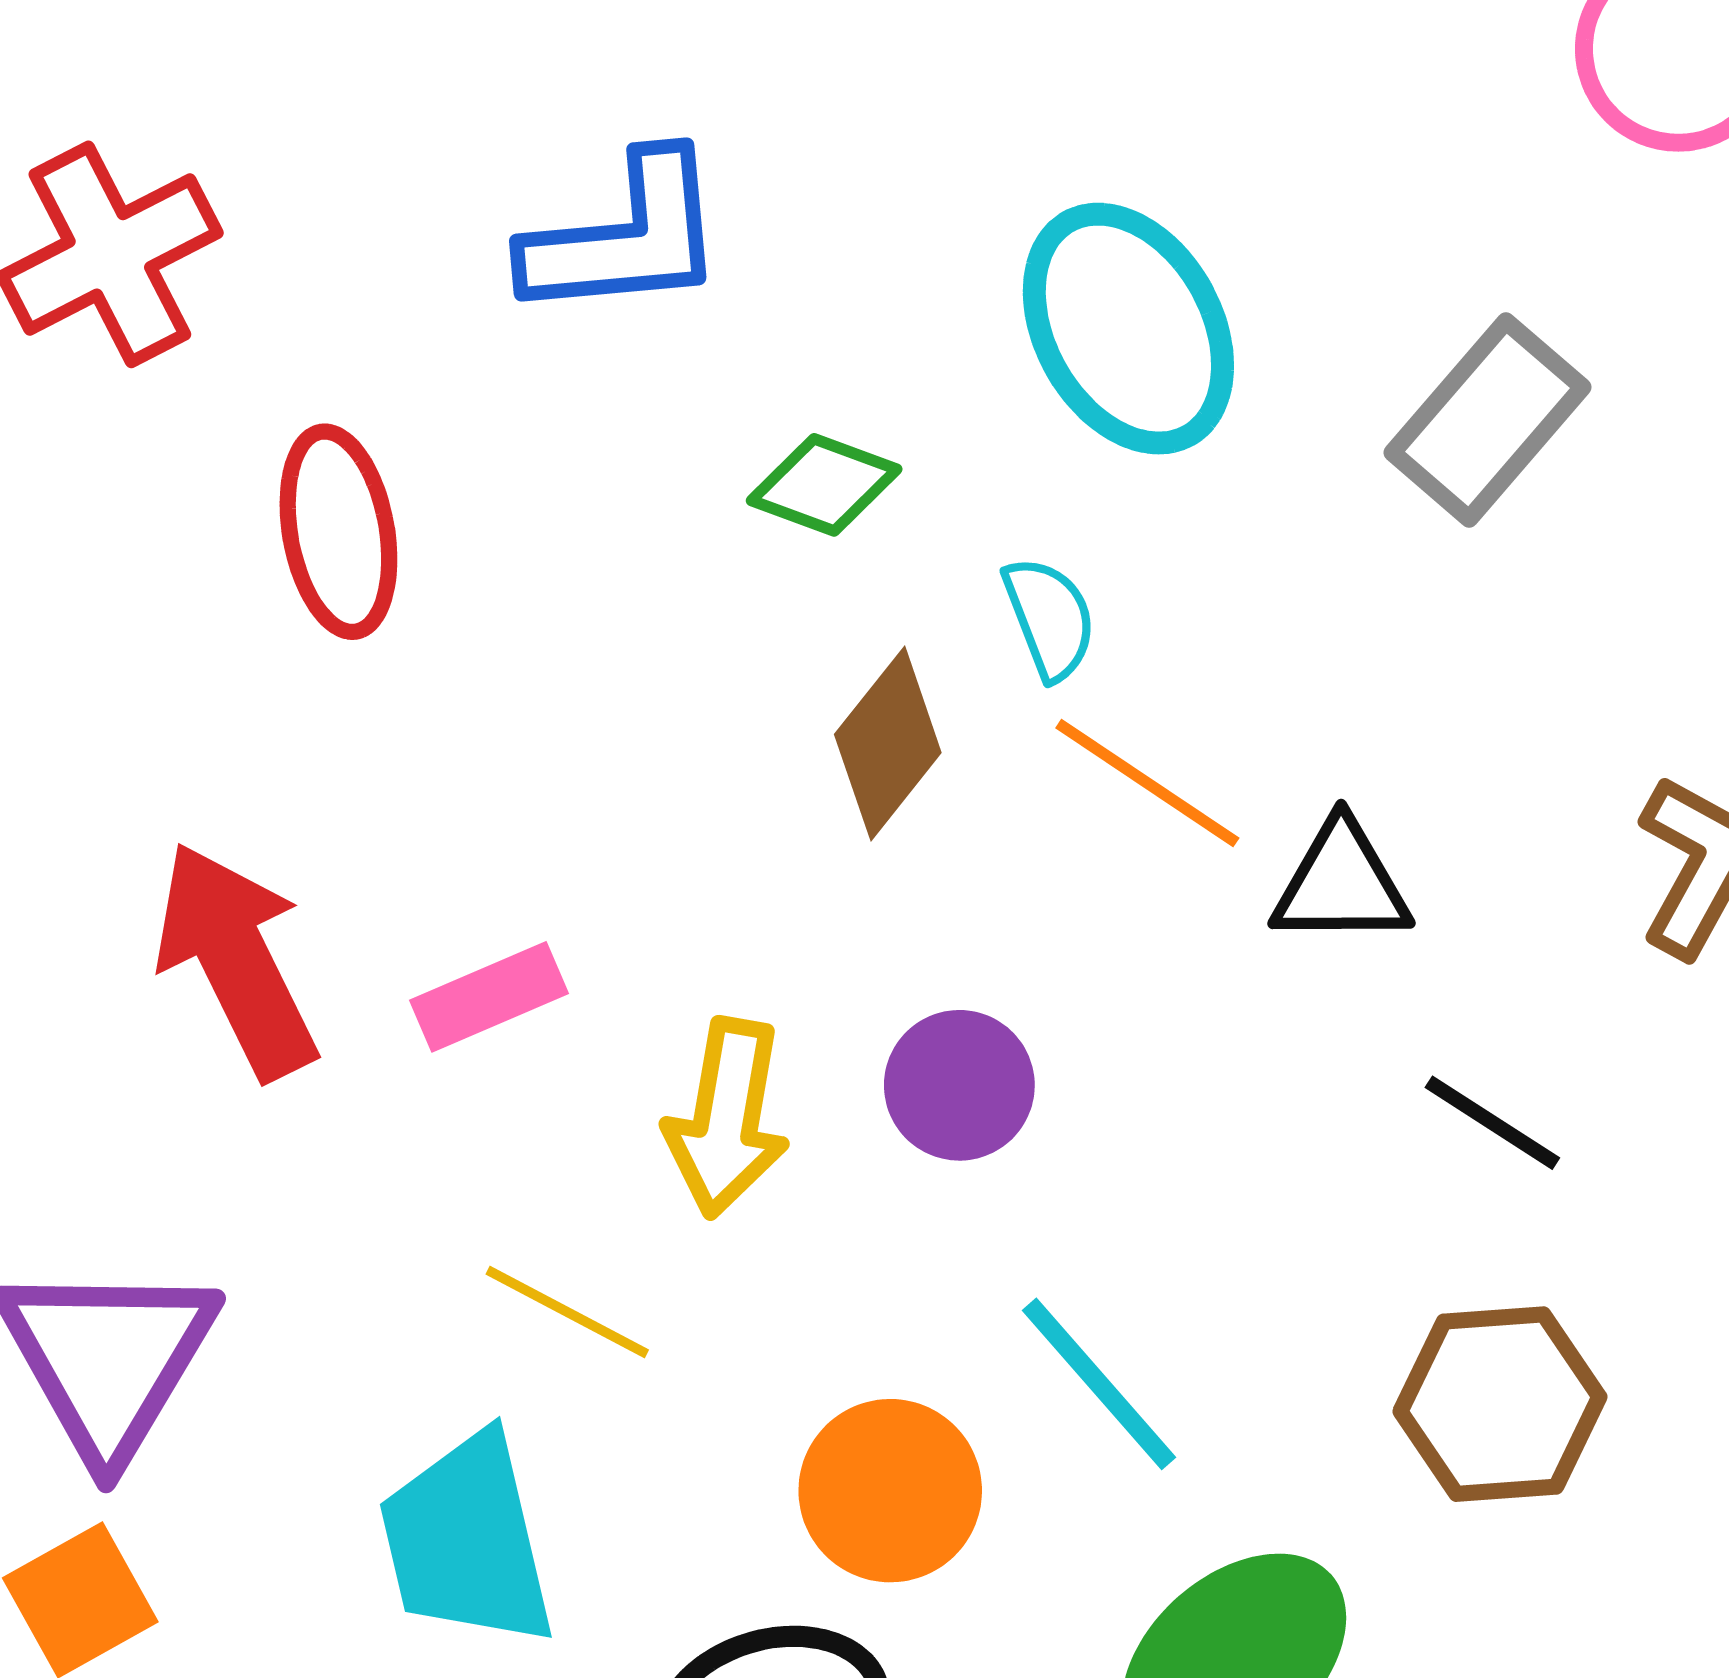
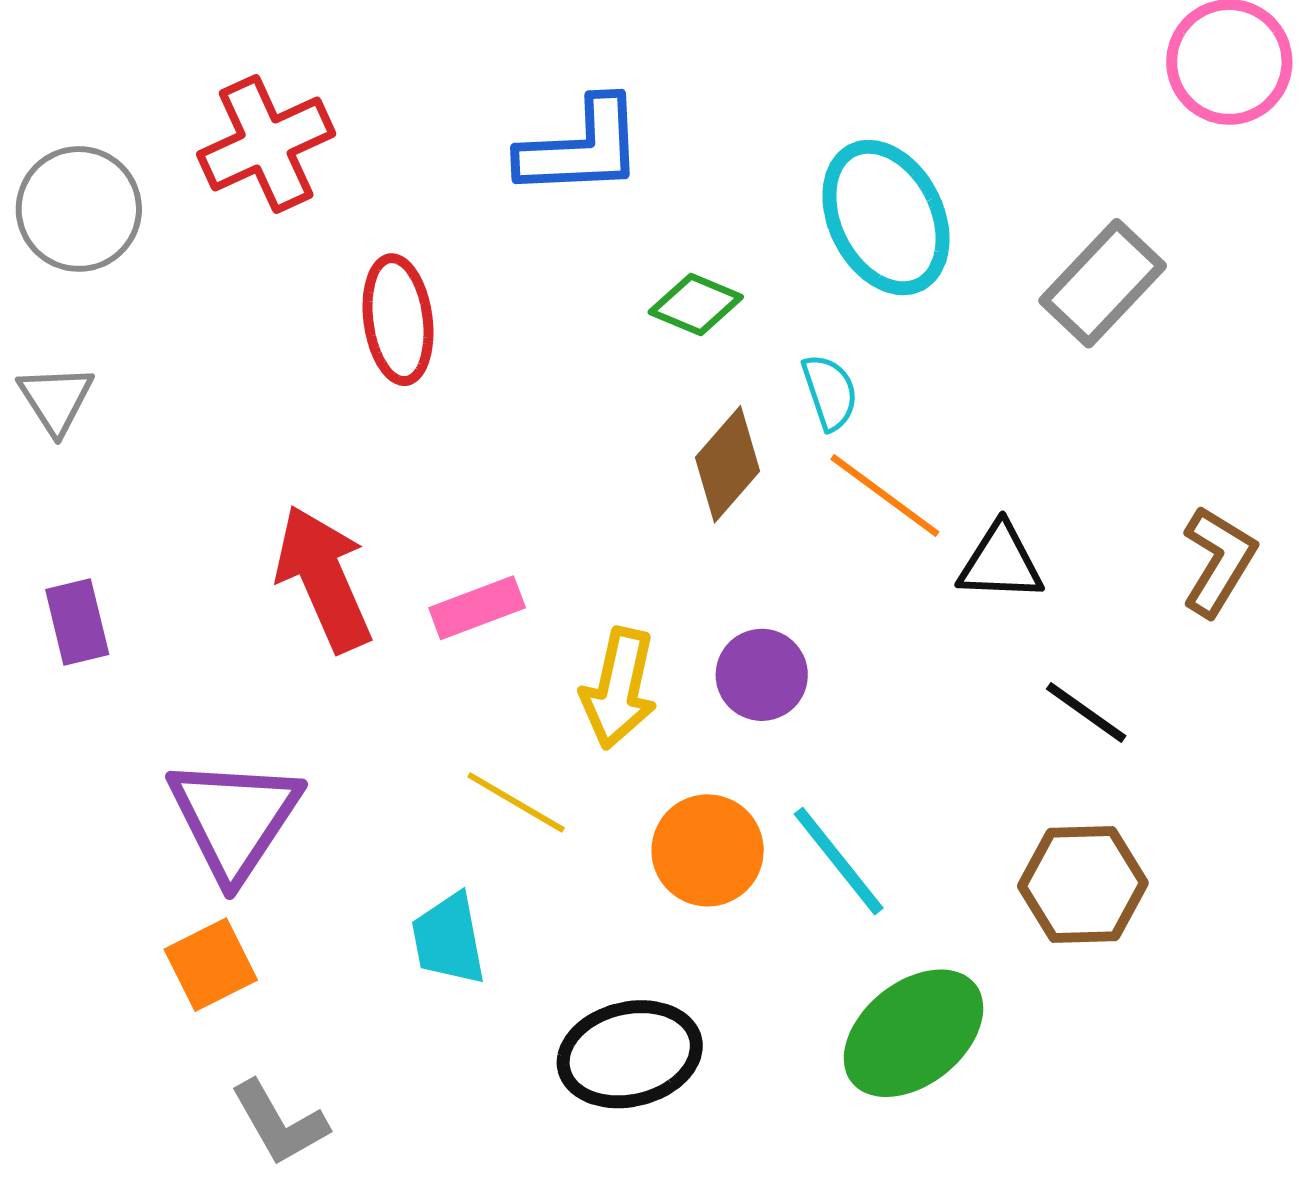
orange circle: (890, 1491) -> (708, 850), moved
cyan trapezoid: (467, 1541) -> (448, 939), size x0.7

